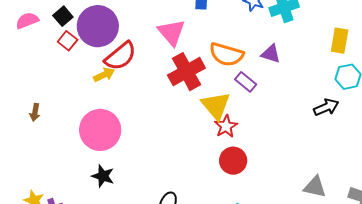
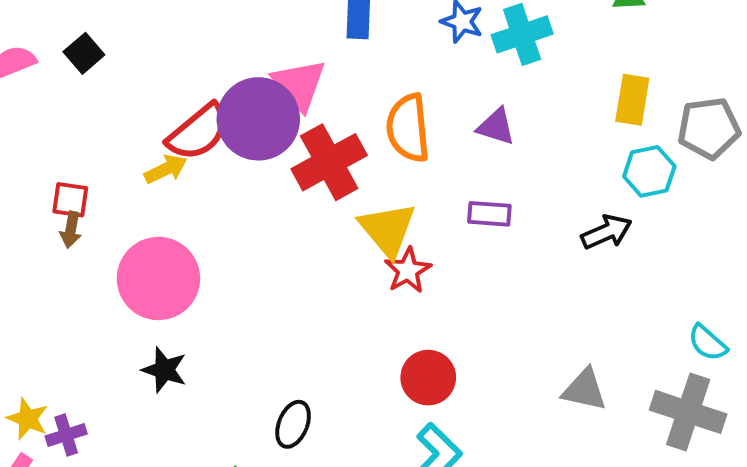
purple circle: (98, 26) -> (258, 119), moved
red square: (68, 41) -> (70, 200), moved, turned -30
orange semicircle: (226, 54) -> (408, 128), turned 68
purple rectangle: (246, 82) -> (489, 214), moved, turned -35
brown arrow: (35, 112) -> (71, 230), moved
red circle: (233, 161) -> (428, 378), moved

